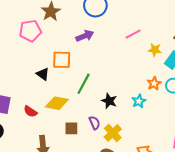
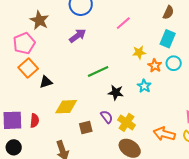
yellow star: (155, 50) -> (139, 52), moved
orange square: (62, 60) -> (28, 68), moved, turned -30
black triangle: (43, 74) -> (46, 82), turned -40
green line: (84, 84) -> (98, 72), moved, turned 50
red semicircle: (30, 111) -> (35, 121), moved, turned -104

